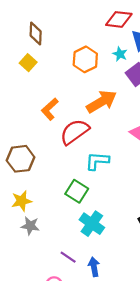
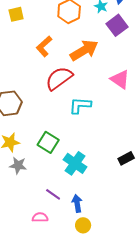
yellow square: (28, 63) -> (16, 14), turned 35
orange L-shape: (50, 109) -> (44, 46), moved
green square: (77, 191) -> (48, 142), moved

